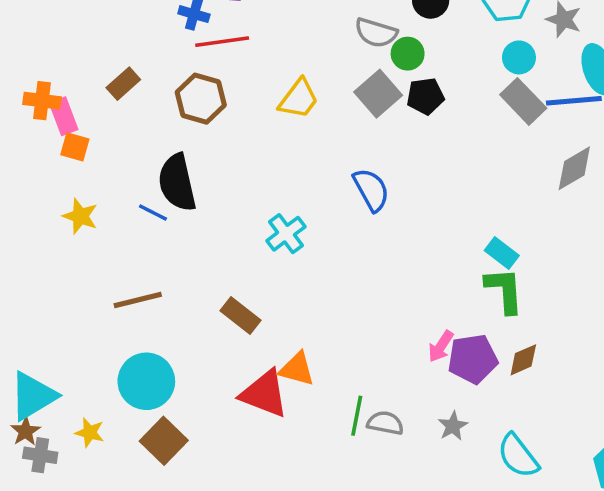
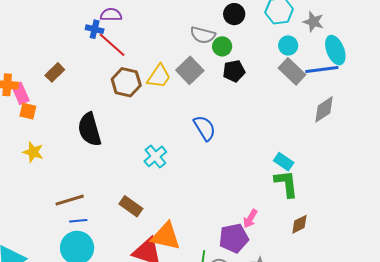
red line: (222, 42) -> (112, 45), turned 52
gray square: (378, 94) -> (190, 70), moved
brown hexagon: (201, 99) -> (126, 82), moved
blue line: (153, 213) -> (78, 221), moved, turned -30
purple pentagon: (473, 359) -> (234, 238), moved
orange triangle: (297, 369) -> (166, 236), size x1.4

